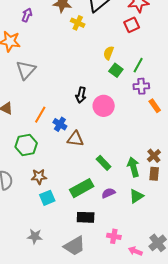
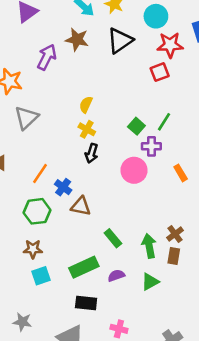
purple arrow: (27, 15) -> (47, 57), moved, size x1.5
yellow cross: (78, 23) -> (87, 129), moved
yellow semicircle: (109, 53) -> (86, 105), moved
purple cross: (141, 86) -> (151, 146), moved
pink circle: (104, 106) -> (134, 170), moved
green hexagon: (26, 145) -> (37, 211), moved

